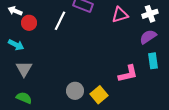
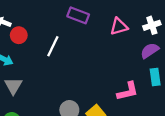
white line: (60, 21) -> (53, 46), moved

